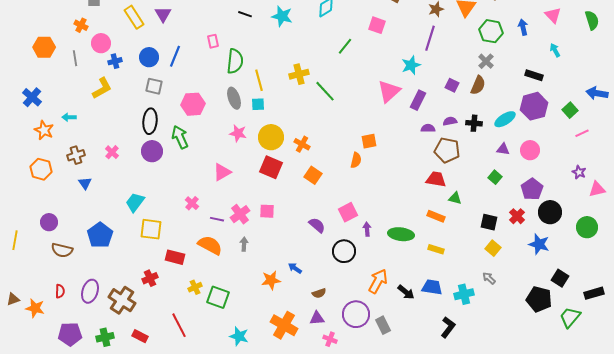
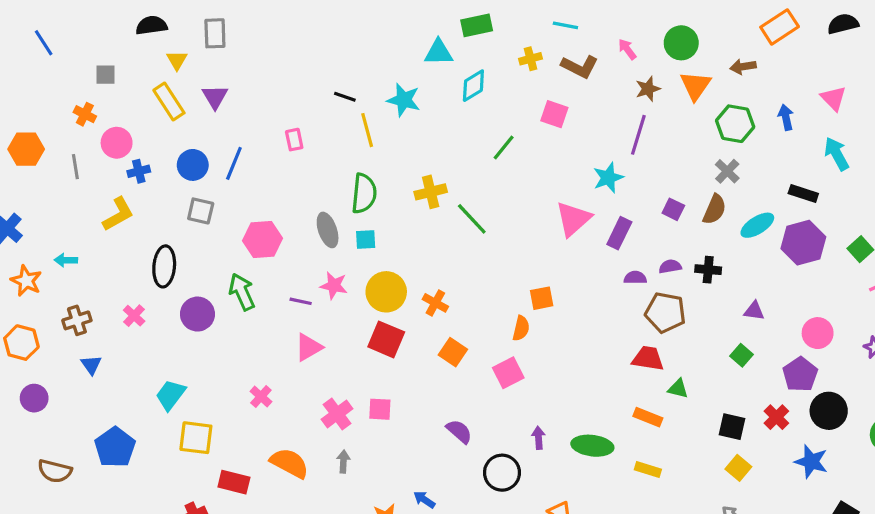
cyan arrow: (555, 50) -> (837, 154), size x1.5
green semicircle: (235, 61) -> (364, 193), moved
yellow line: (259, 80) -> (367, 130), moved
cyan ellipse: (505, 119) -> (757, 225), moved
black ellipse: (150, 121) -> (164, 266), moved
pink circle: (530, 150) -> (818, 333), moved
pink square: (348, 212) -> (508, 373), moved
purple line: (217, 219) -> (301, 301), moved
purple circle: (49, 222) -> (34, 398), moved

